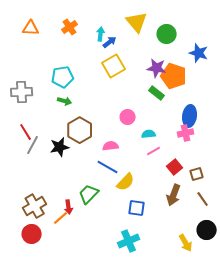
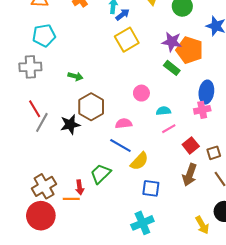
cyan pentagon: (63, 77) -> (44, 35), moved
orange line: (61, 218) -> (71, 199), turned 42
red circle: (32, 234) -> (41, 216), size x1.4

